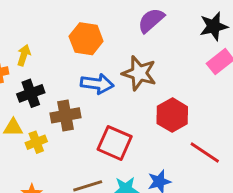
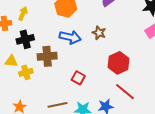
brown star: (139, 73) -> (99, 33), size x0.6
red square: (115, 143) -> (78, 78), size x0.6
red line: (205, 152) -> (125, 92), moved

